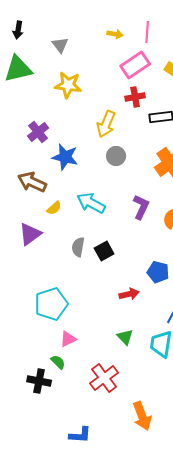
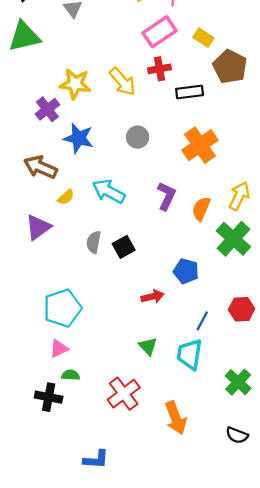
yellow star: (68, 85) -> (75, 84), moved
yellow arrow: (106, 124) -> (123, 82), moved, turned -64
pink triangle: (68, 339) -> (59, 349), moved
green semicircle: (58, 362) -> (70, 375), turned -42
orange arrow: (142, 416) -> (176, 418), moved

